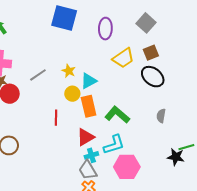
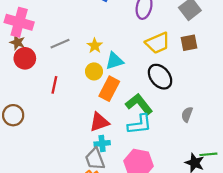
black ellipse: (153, 77) -> (160, 77), moved
orange rectangle: (89, 106) -> (109, 89), turned 30
red line: (56, 118) -> (54, 85), moved
cyan L-shape: (114, 145) -> (140, 124), moved

